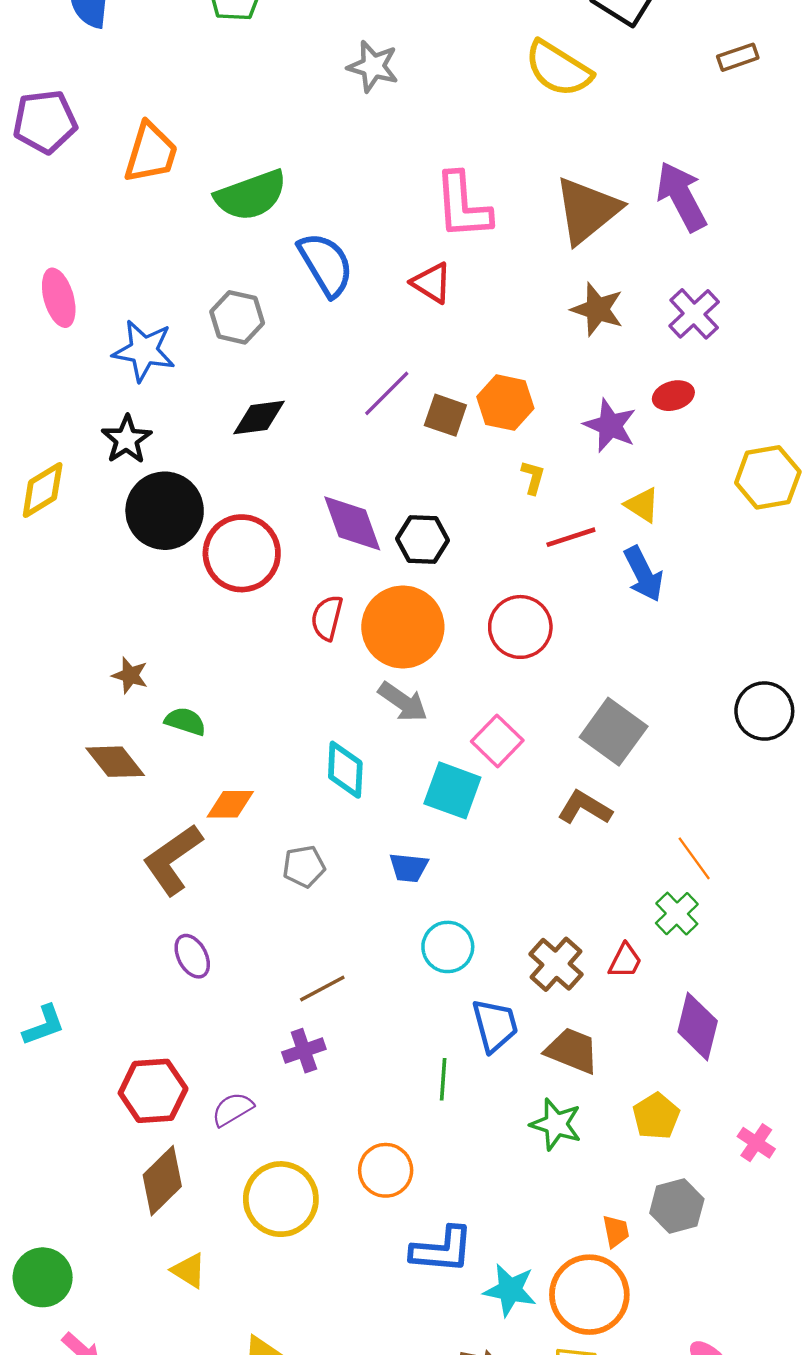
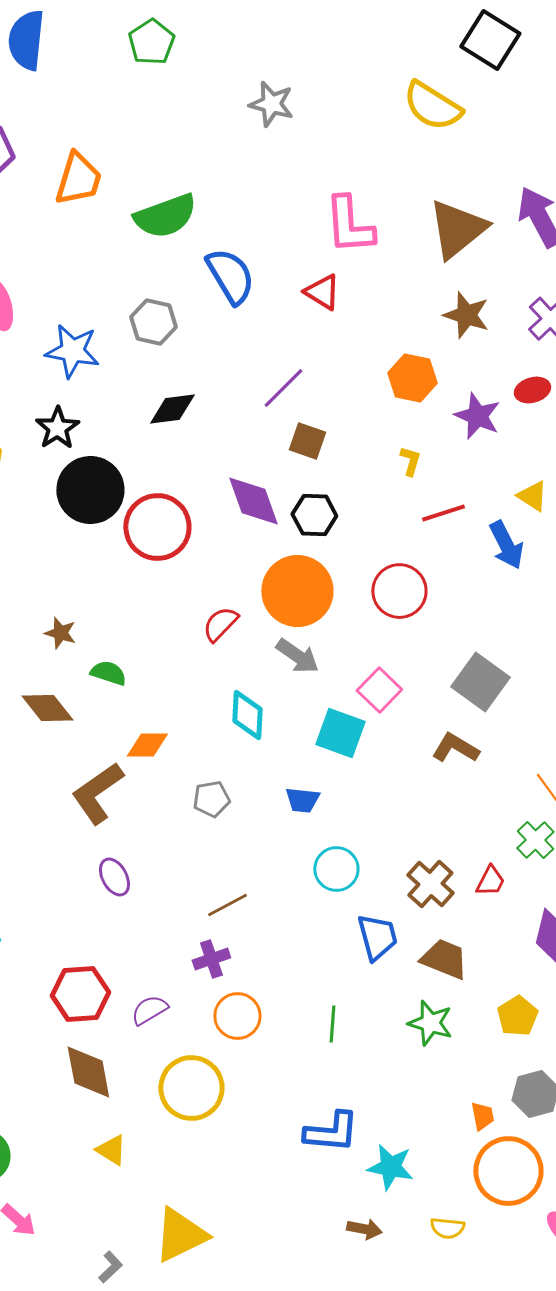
orange hexagon: (505, 403) -> (412, 378), moved
brown square: (445, 415) -> (307, 441), moved
yellow triangle: (642, 505) -> (532, 496), moved
red semicircle: (327, 618) -> (220, 624), moved, turned 30
green line: (443, 1079) -> (332, 1024), moved
orange circle: (386, 1170) -> (237, 1016), moved
brown diamond: (162, 1181) -> (88, 1072), turned -56
orange circle: (589, 1295) -> (508, 1171), moved

